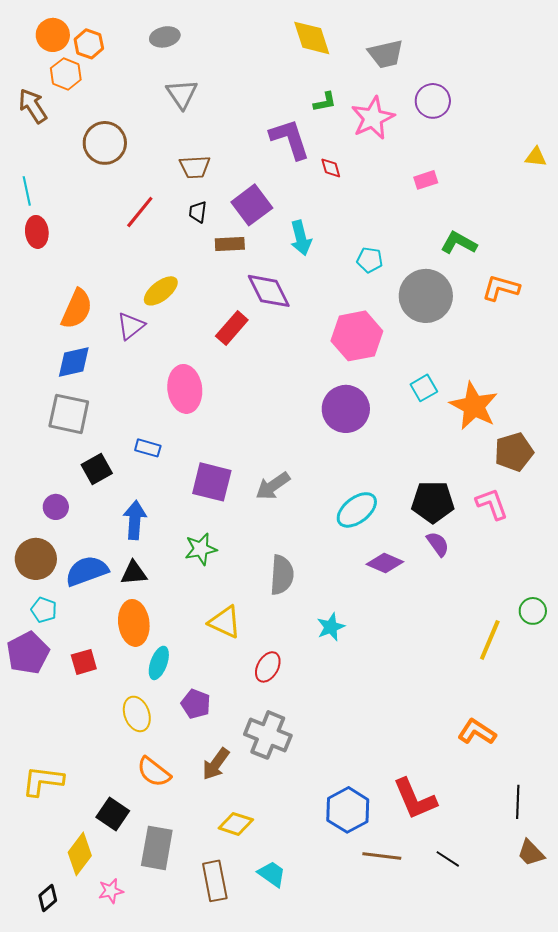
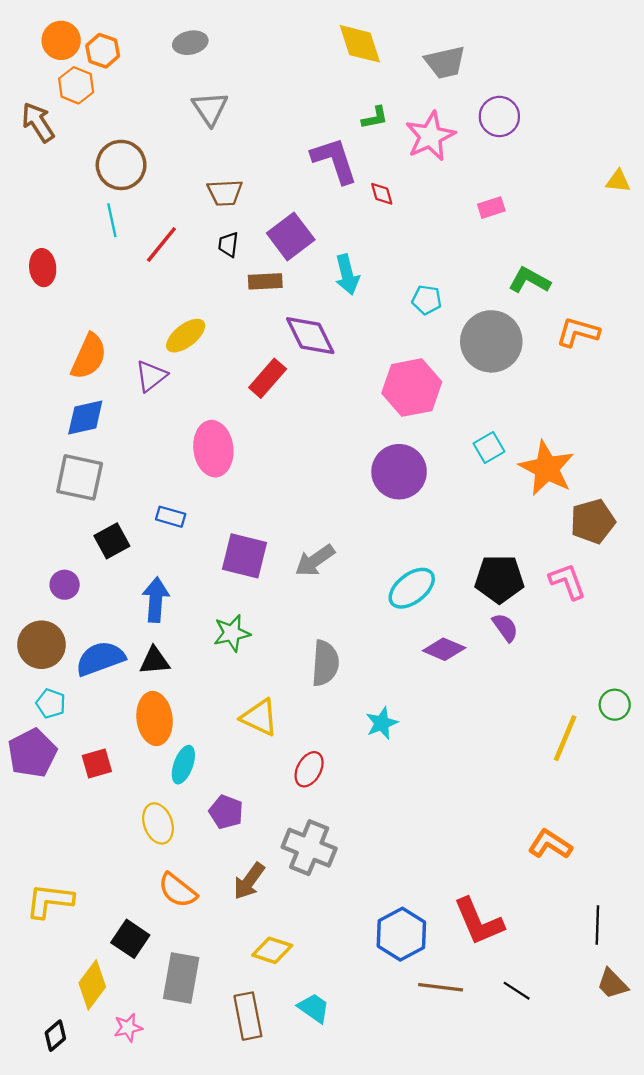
cyan line: (27, 191) -> (112, 220), moved

